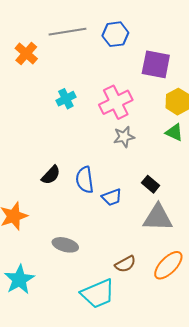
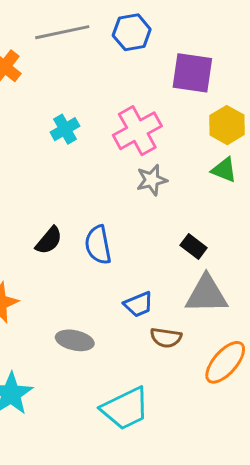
blue trapezoid: (112, 197) -> (138, 304), moved
brown semicircle: (125, 264) -> (166, 338), moved, turned 40

